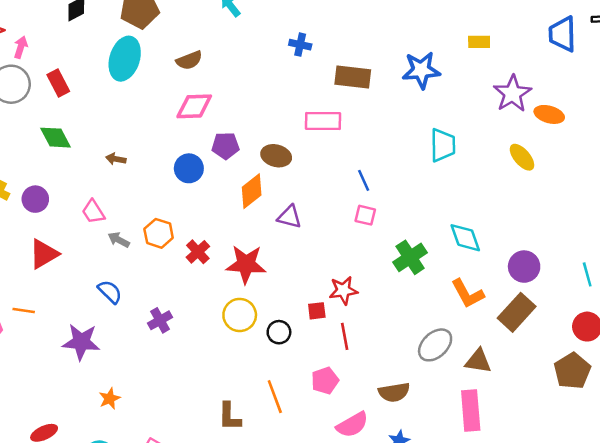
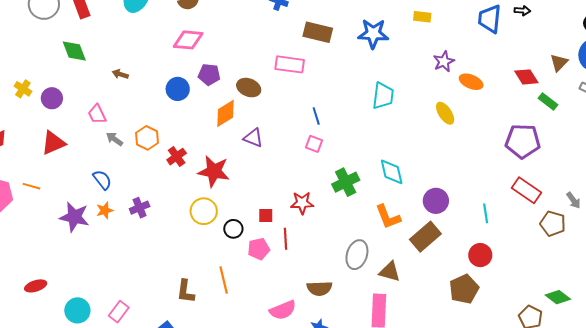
purple star: (512, 94) -> (444, 61), size x0.7
red star: (343, 290) -> (302, 203), moved
gray ellipse: (435, 345) -> (357, 255), turned -36
pink pentagon: (325, 381) -> (259, 249), moved
orange star: (110, 399) -> (105, 210), moved

